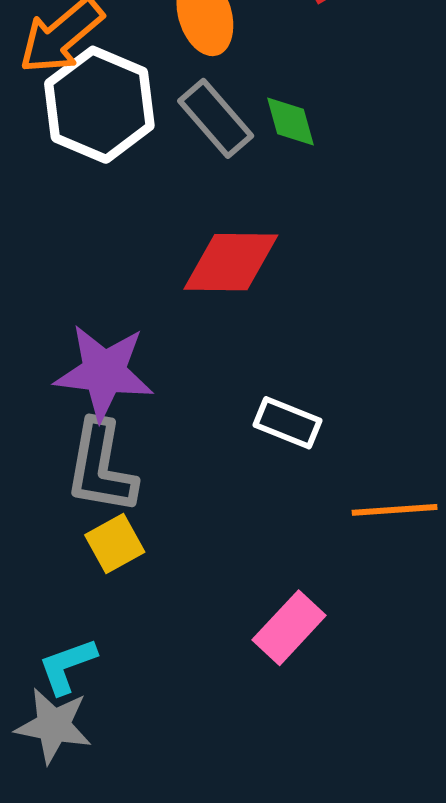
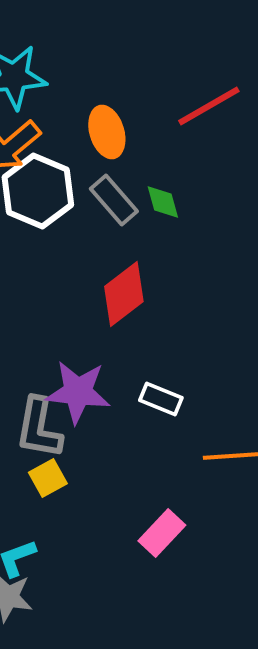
red diamond: (231, 262) -> (124, 294), turned -38
purple star: (104, 372) -> (78, 392), moved

